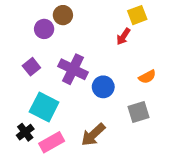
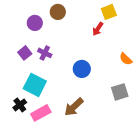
brown circle: (63, 15) -> (58, 12), moved
purple cross: (73, 69) -> (45, 53), moved, size x0.6
orange semicircle: (147, 77) -> (126, 59), moved, turned 72
gray square: (138, 112) -> (120, 92), moved

